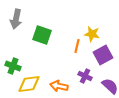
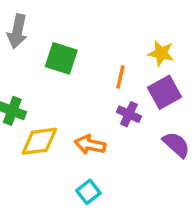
yellow star: (92, 34) -> (161, 53), moved
purple cross: (85, 76) -> (129, 114), moved

